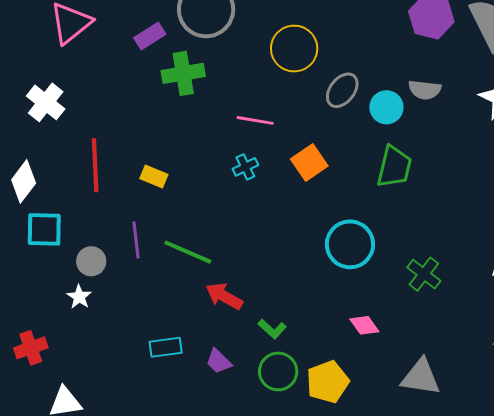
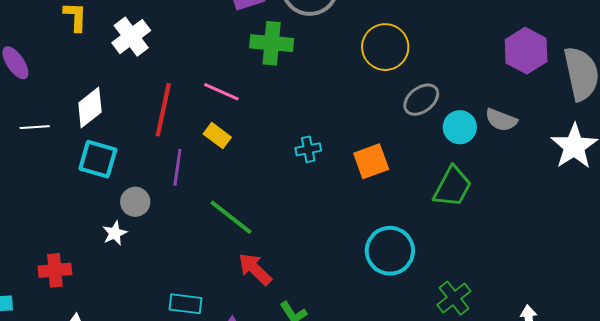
pink line: (255, 120) -> (221, 92), moved
purple line: (136, 240) -> (177, 167), moved

